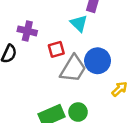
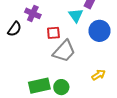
blue circle: (98, 61) -> (99, 31), moved

